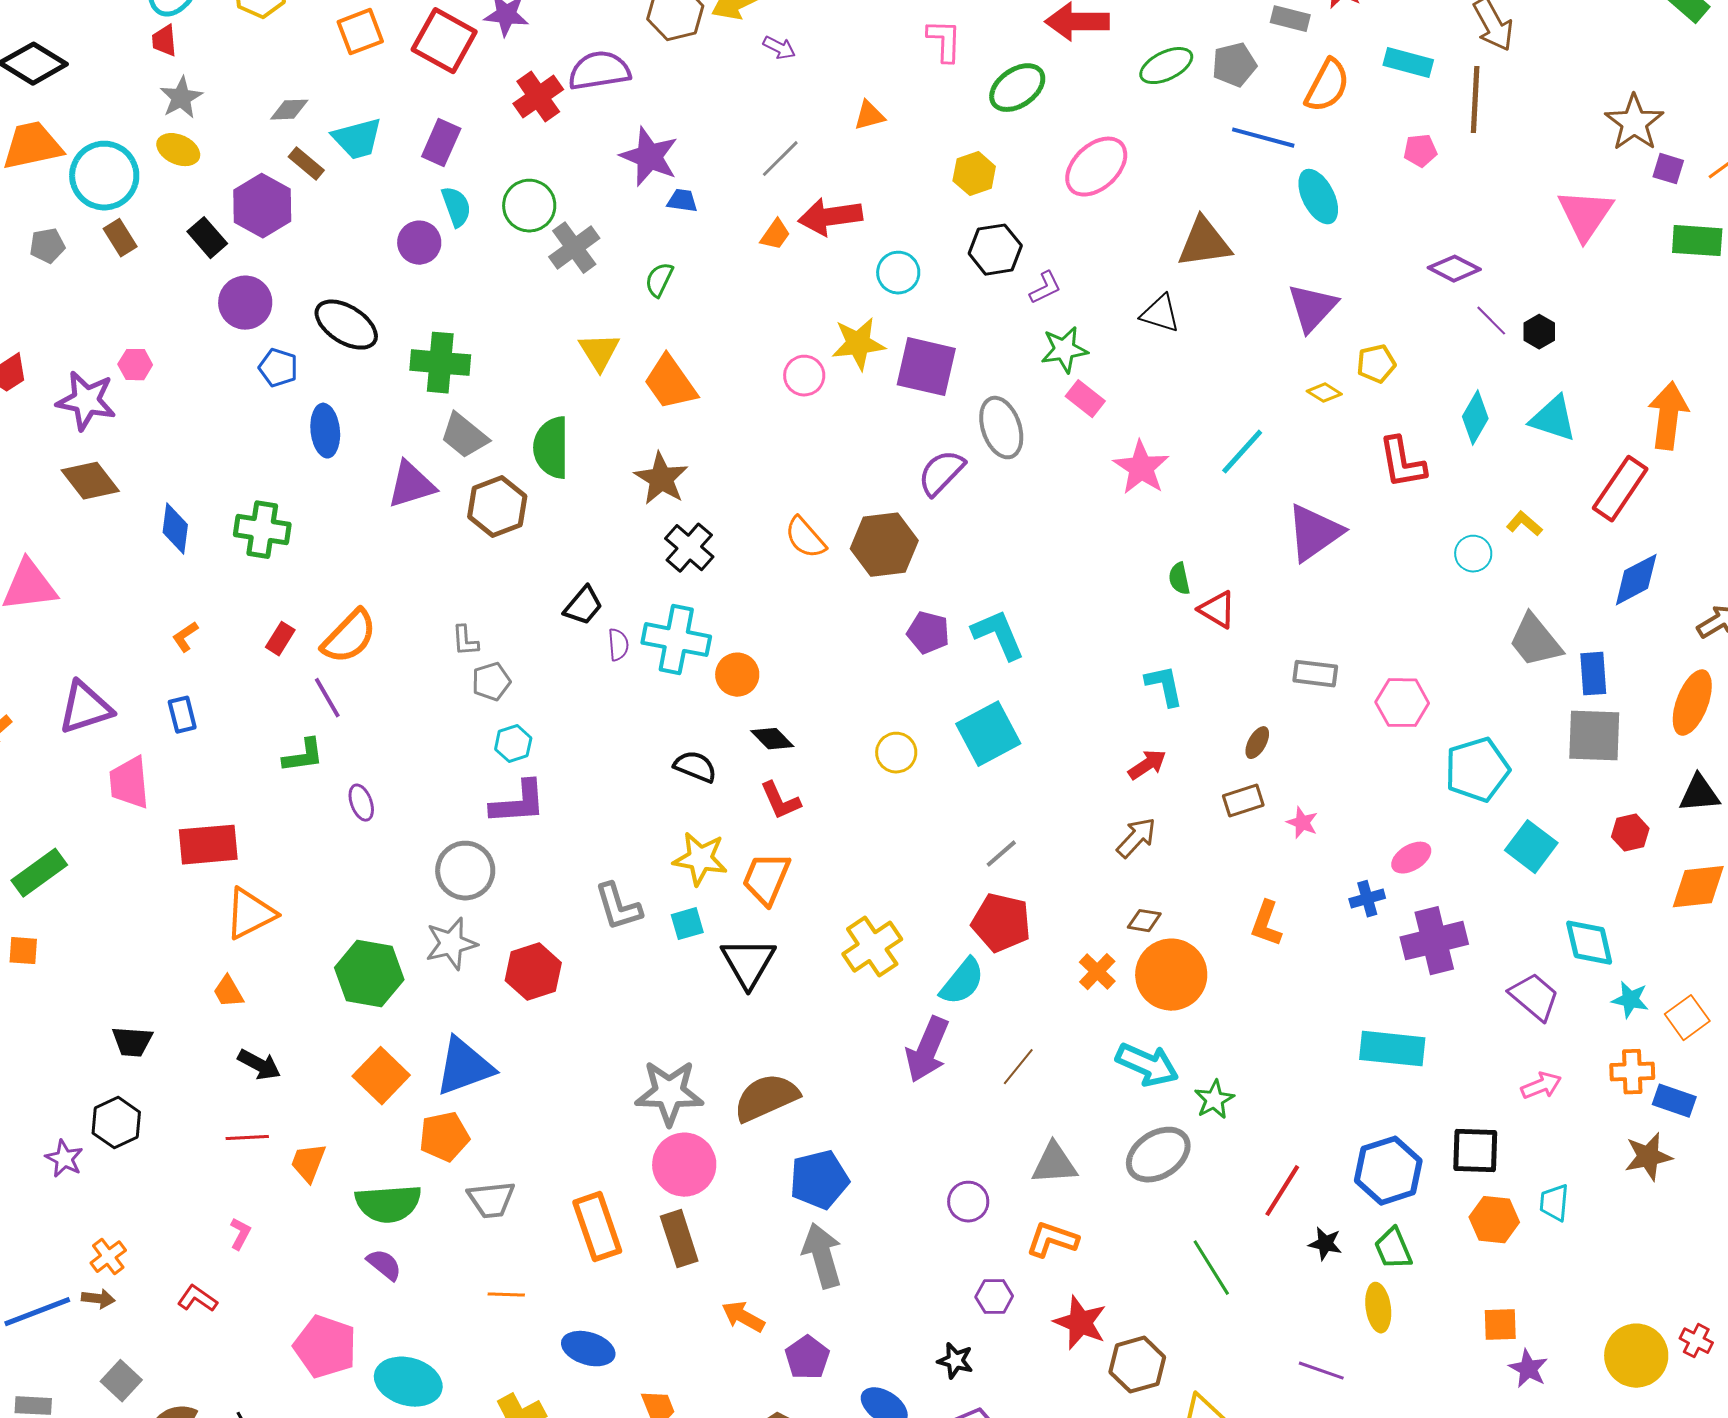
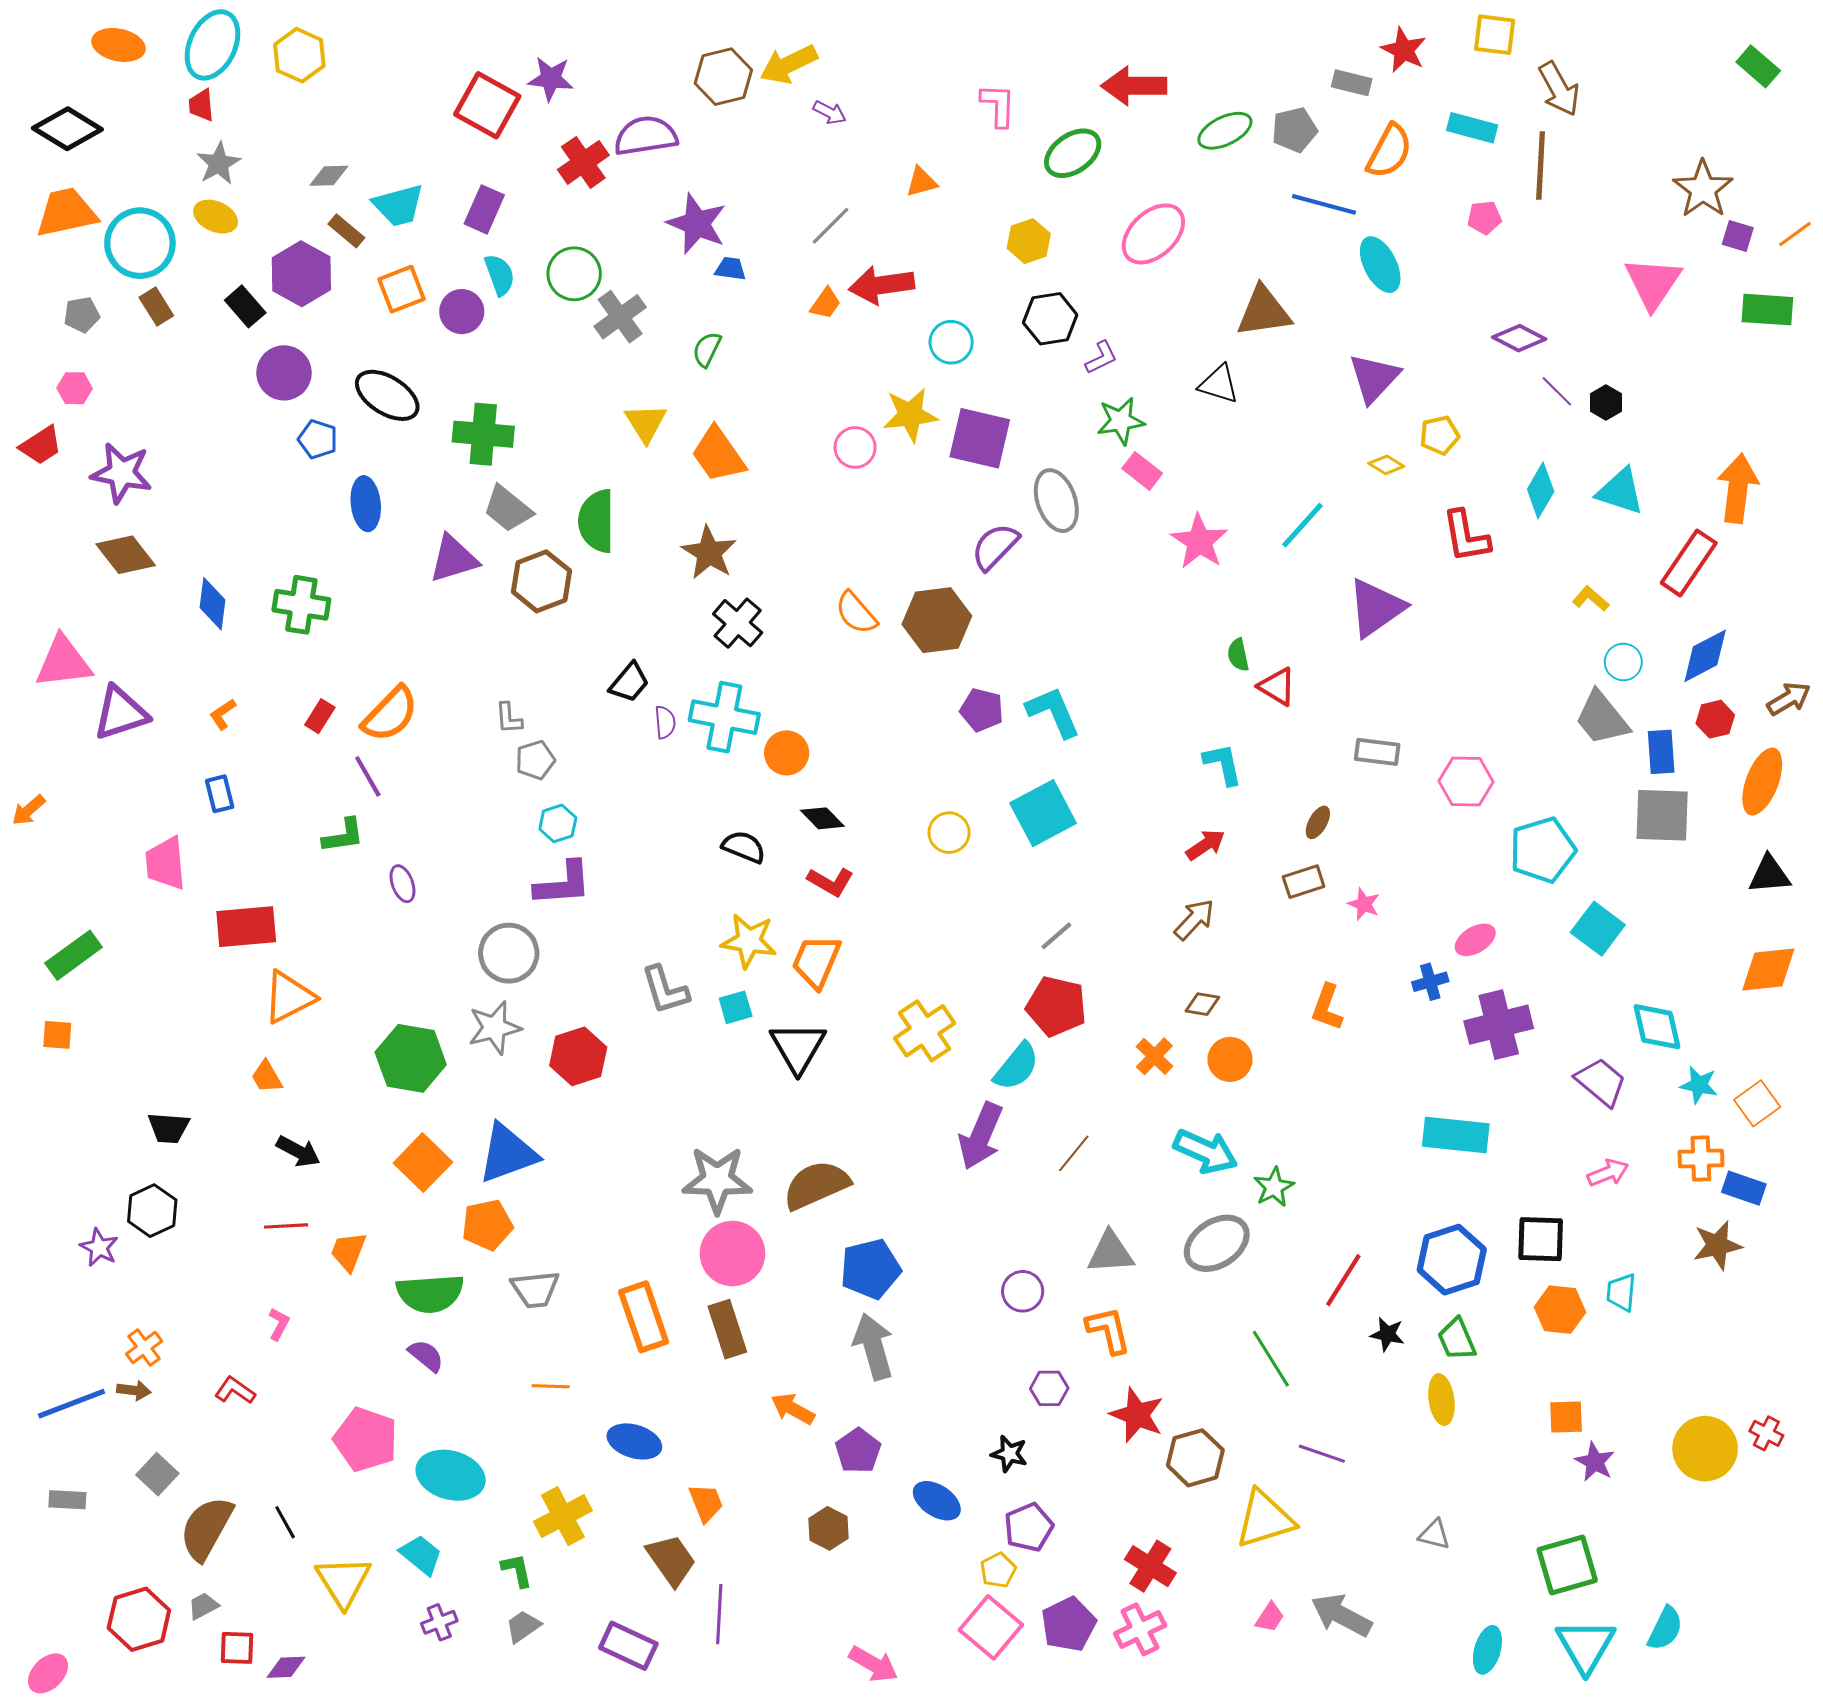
orange square: (360, 32) -> (401, 289), moved
pink hexagon: (135, 365) -> (75, 388), moved
cyan circle: (1473, 554) -> (1623, 662), moved
purple triangle: (85, 708) -> (121, 713), moved
red L-shape: (780, 801) -> (831, 882), turned -36
red hexagon: (1630, 833) -> (1715, 719), moved
orange circle: (1171, 975) -> (1230, 1059), size x0.6
orange L-shape: (1052, 1240) -> (1108, 1330), turned 58
purple line: (1321, 1371) -> (1322, 1454), moved

